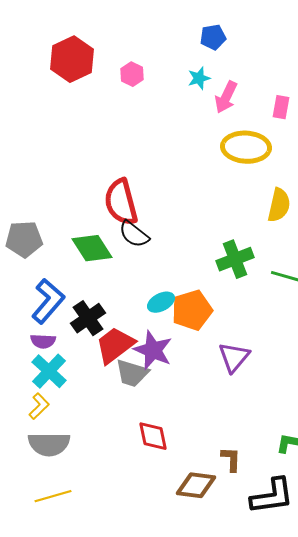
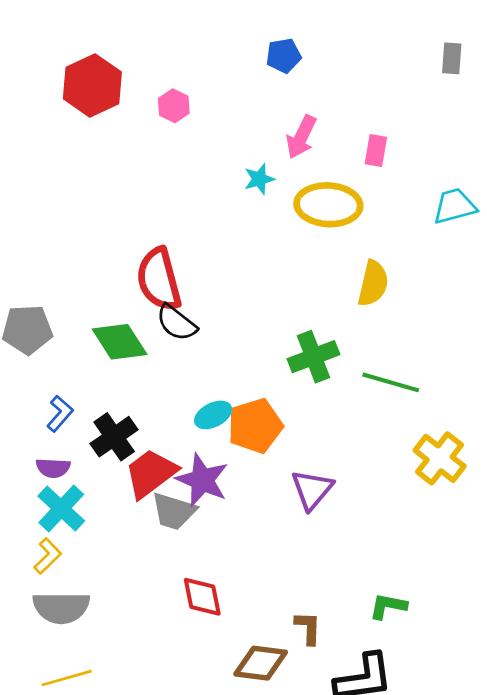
cyan star: (199, 78) -> (259, 179), moved
blue L-shape: (48, 301) -> (60, 414), size x0.6

